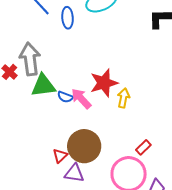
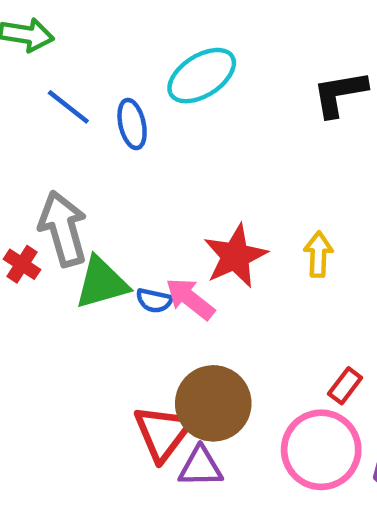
yellow arrow: (123, 98) -> (318, 254), moved
red triangle: (60, 156) -> (163, 433), size x1.8

